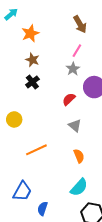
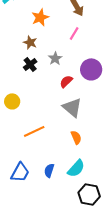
orange star: (30, 33) -> (40, 17), moved
gray star: (73, 69) -> (55, 58), moved
gray triangle: (75, 126) -> (72, 107), size x1.5
blue semicircle: (43, 209) -> (49, 170), moved

